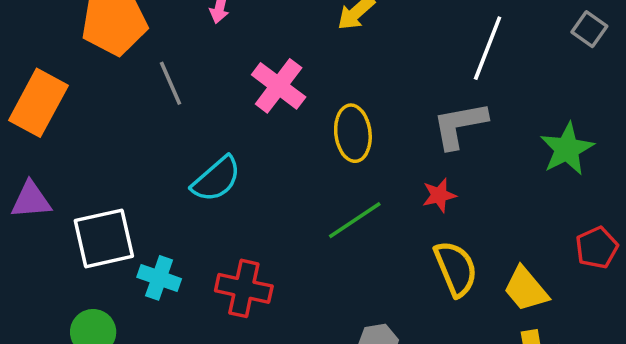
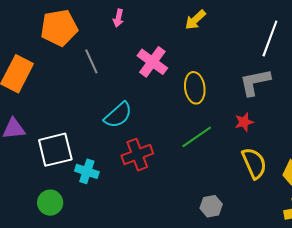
red cross: (244, 288) -> (137, 155), moved, turned -32

